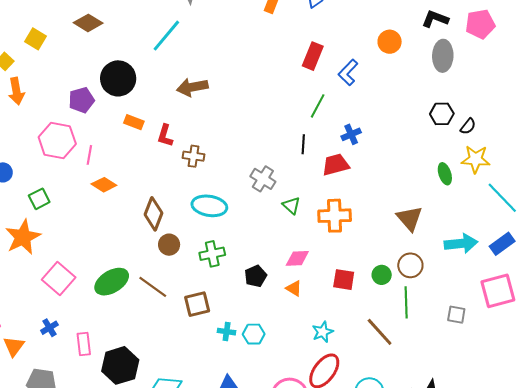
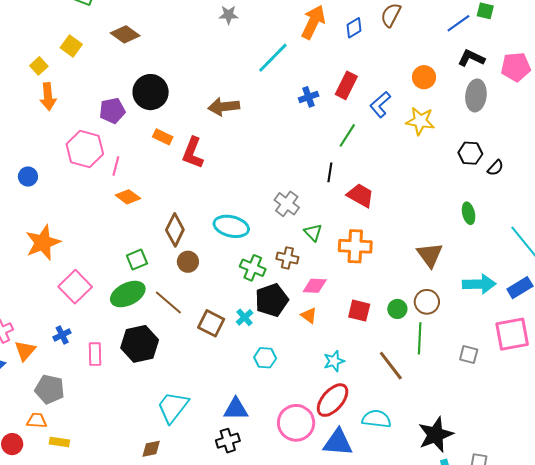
cyan line: (166, 36) -> (273, 58), moved
blue cross: (351, 134) -> (309, 97), moved
red L-shape: (165, 136) -> (193, 153), size x1.4
brown cross: (193, 156) -> (287, 258), moved
yellow star: (476, 159) -> (420, 121), moved
red trapezoid: (336, 165) -> (360, 195), turned 40
green square: (39, 199) -> (137, 260), moved
green cross: (212, 254) -> (253, 268), moved, turned 30
black pentagon: (256, 276) -> (272, 300), size x1.5
brown square: (197, 304) -> (211, 323), turned 36
cyan cross: (227, 332) -> (245, 317), moved, turned 36
black hexagon: (120, 365) -> (140, 344), moved

